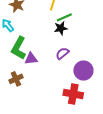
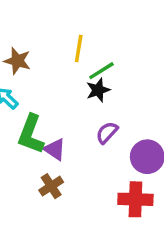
purple triangle: (31, 59) -> (55, 149), turned 48
brown cross: (16, 79) -> (51, 186), moved

